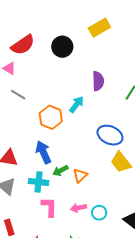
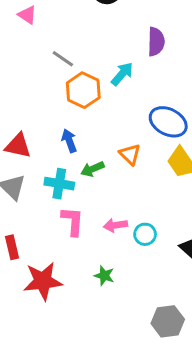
gray line: (18, 95) -> (63, 59), moved
blue arrow: (43, 152) -> (69, 141), size x0.7
orange triangle: (80, 175) -> (130, 154), moved, turned -35

